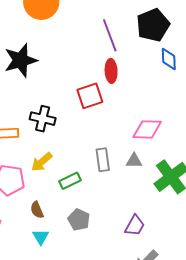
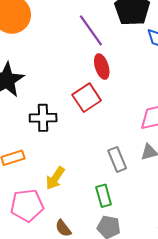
black cross: (43, 119) -> (43, 118), moved
green rectangle: (70, 181) -> (104, 196), moved, turned -65

